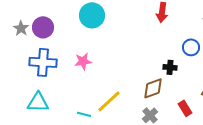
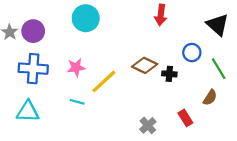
brown diamond: (153, 88) -> (145, 65), moved, turned 45
yellow line: (109, 101) -> (104, 81), moved
cyan line: (84, 114) -> (77, 102), moved

